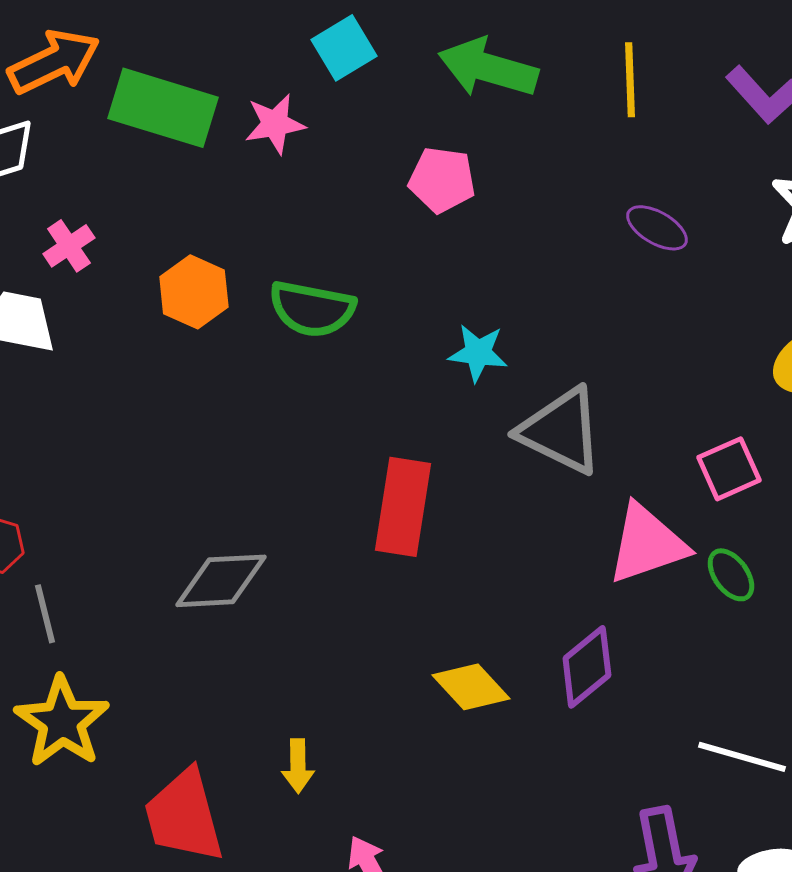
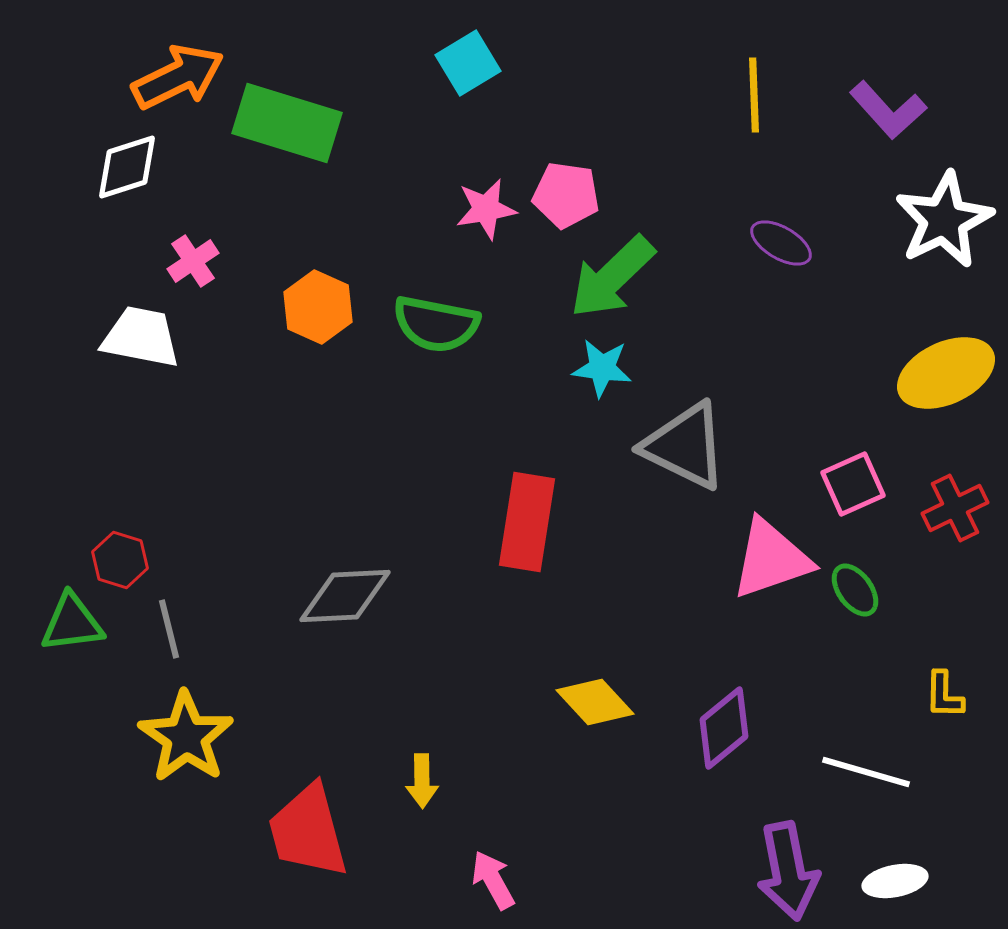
green arrow: (488, 68) -> (612, 277), moved, turned -60
pink star: (275, 124) -> (486, 209), moved
purple diamond: (587, 667) -> (724, 728), moved

